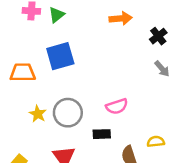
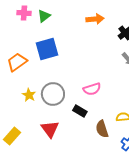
orange trapezoid: (23, 72) -> (17, 62), turned -35
black rectangle: (102, 134) -> (80, 111), turned 32

